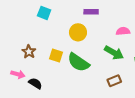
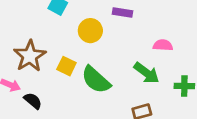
yellow circle: (78, 32) -> (90, 31), moved
brown star: (29, 52) -> (30, 56), size x1.6

